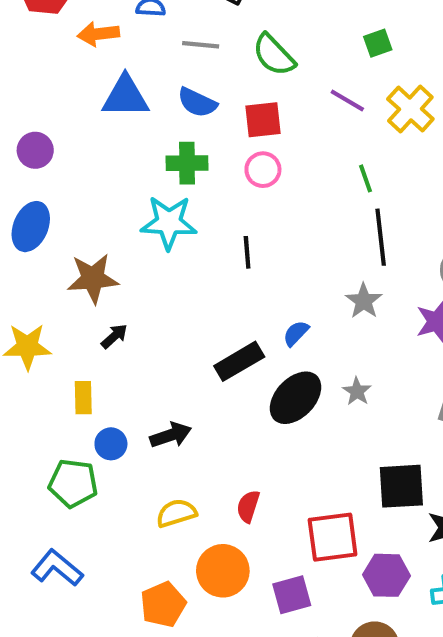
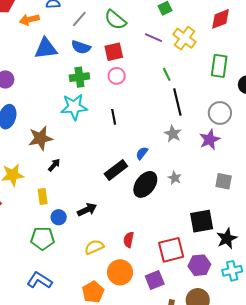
gray line: (201, 45) -> (79, 19), turned -48

